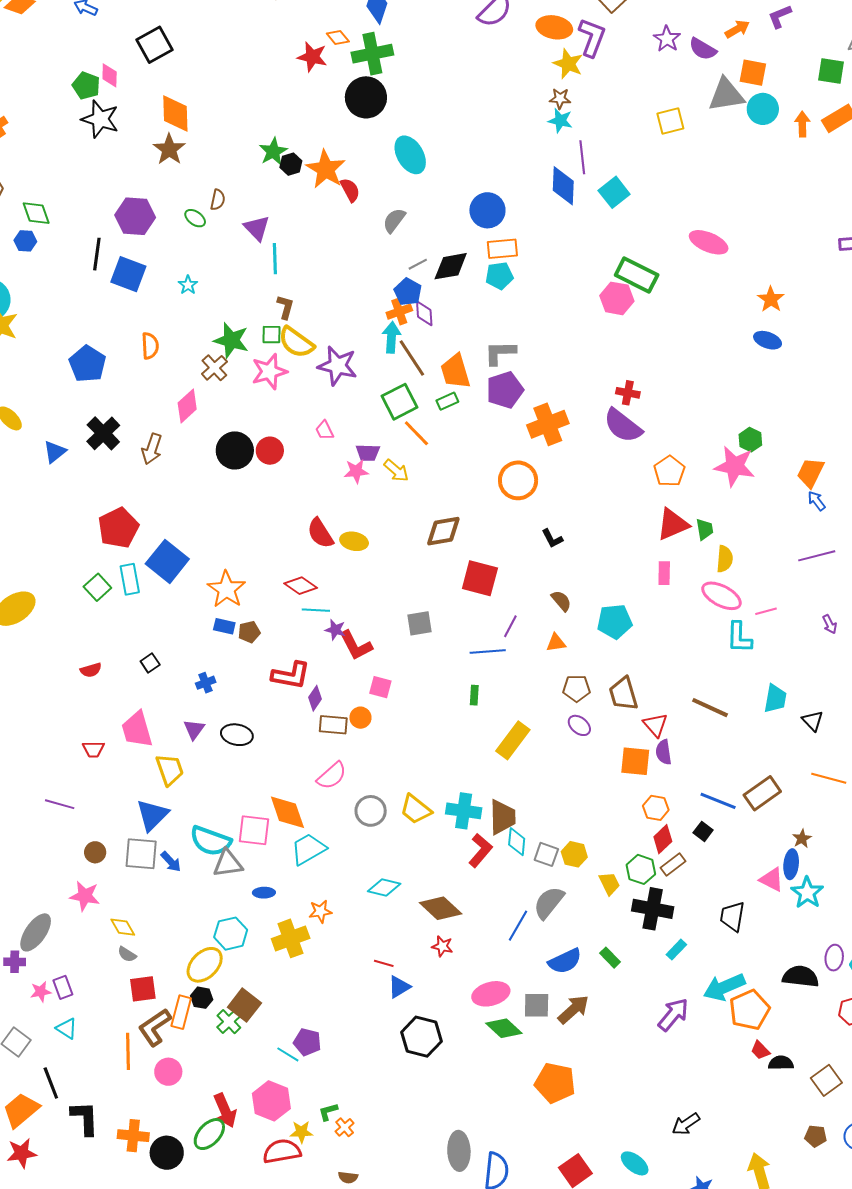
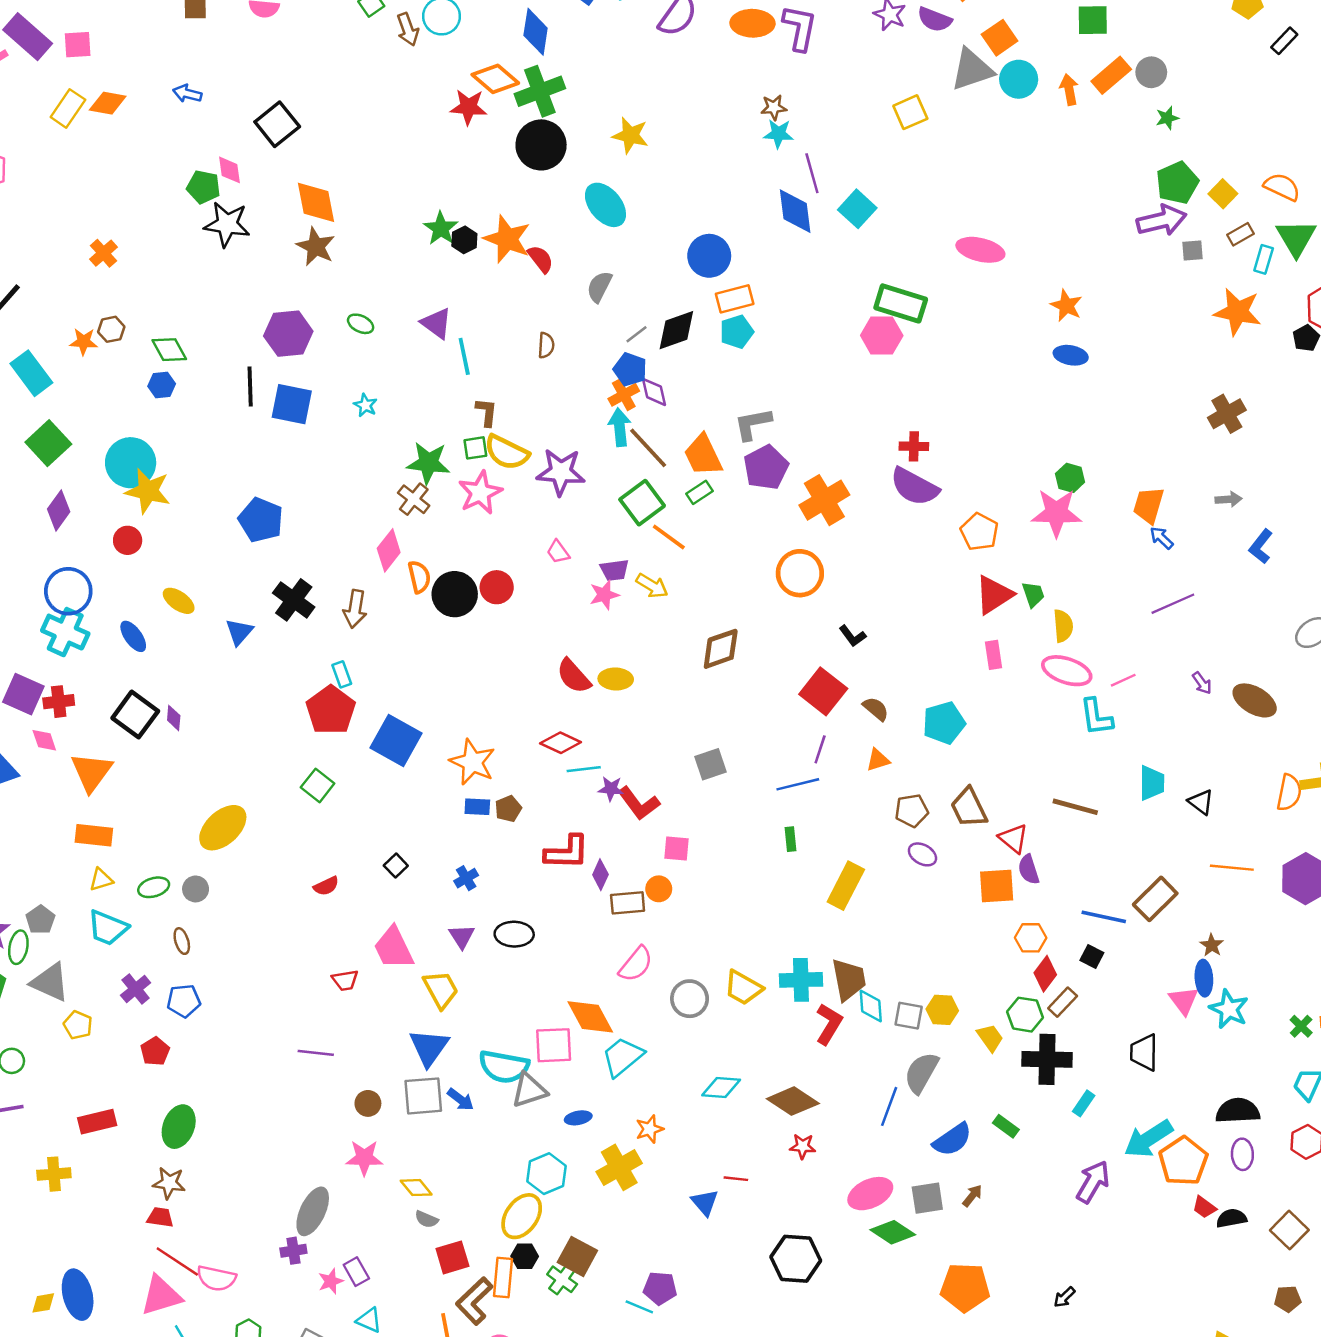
orange diamond: (338, 38) -> (495, 79), size x1.6
yellow star: (568, 64) -> (630, 135), moved
orange square: (753, 73) -> (1000, 38), turned -36
brown semicircle: (218, 200) -> (546, 345), moved
orange semicircle: (150, 346) -> (419, 577), moved
red square: (480, 578) -> (823, 691), moved, turned 33
cyan rectangle: (130, 579) -> (342, 674), moved, size x0.7
pink triangle: (772, 880) -> (1184, 1000), turned 36
purple ellipse: (834, 958) -> (1242, 1154), moved
blue triangle: (399, 987) -> (705, 1202), moved, turned -30
brown arrow: (573, 1009) -> (972, 1196), size x0.6
black arrow: (686, 1124) -> (1064, 1297), moved, size x0.7

